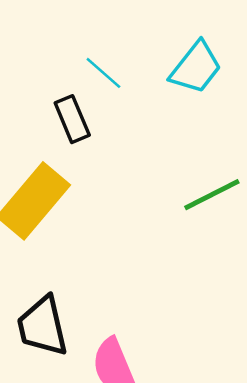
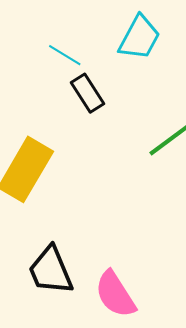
black rectangle: (72, 119) -> (87, 93), moved

